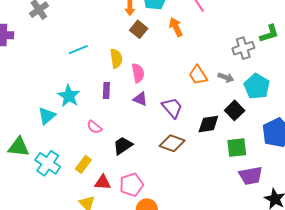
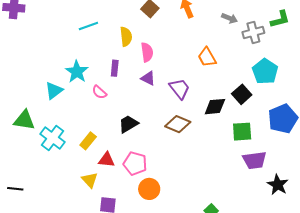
gray arrow: (226, 77) -> (230, 18), moved
pink semicircle: (94, 127) -> (99, 92), moved
pink pentagon: (131, 185) -> (135, 163), turned 30

